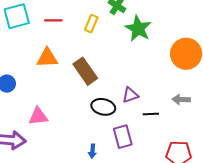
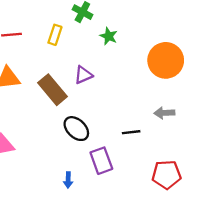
green star: (138, 29) -> (109, 36), size x0.6
purple triangle: (130, 95) -> (83, 75), moved
black ellipse: (103, 107) -> (76, 129), turned 35

